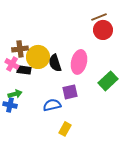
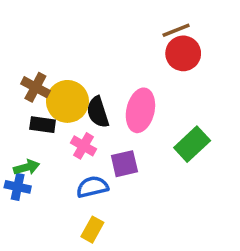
brown cross: (20, 49) -> (35, 87), turned 35
pink cross: (12, 64) -> (84, 146), moved
yellow rectangle: (65, 129) -> (92, 230), moved

